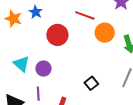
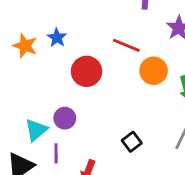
cyan triangle: (22, 64) -> (36, 130), moved, turned 36

